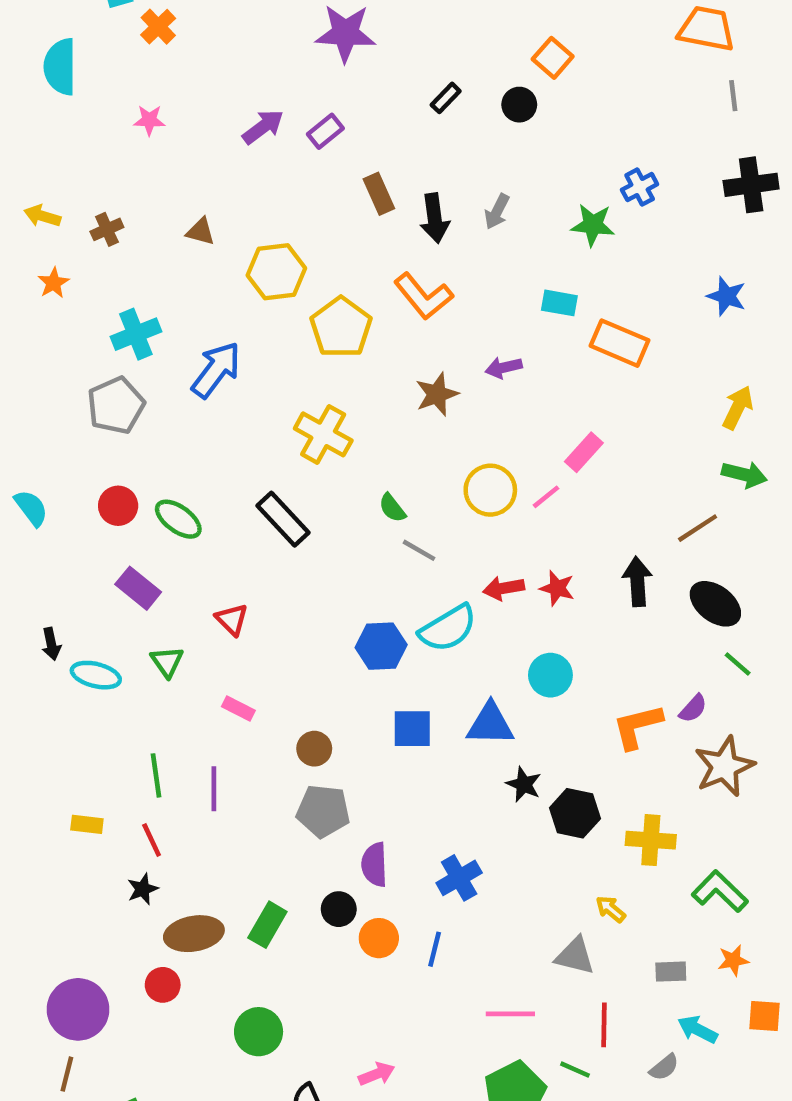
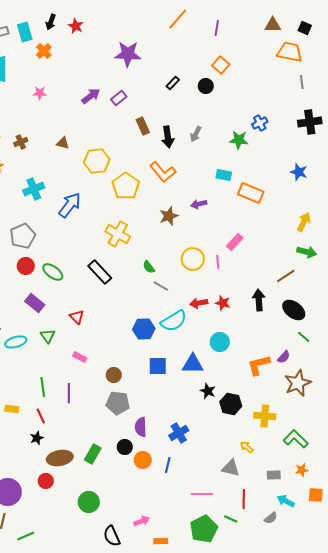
gray pentagon: (116, 405) -> (23, 236), moved
pink line: (546, 497) -> (218, 262), turned -56
cyan ellipse: (96, 675) -> (16, 342), turned -30

